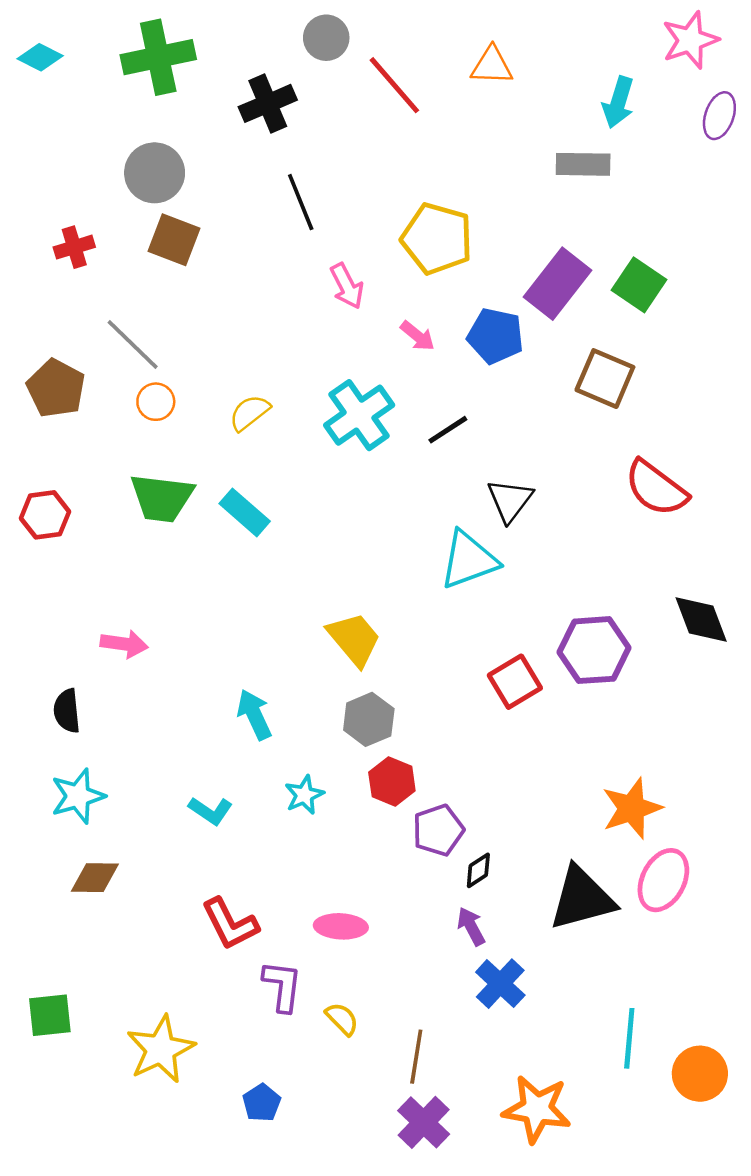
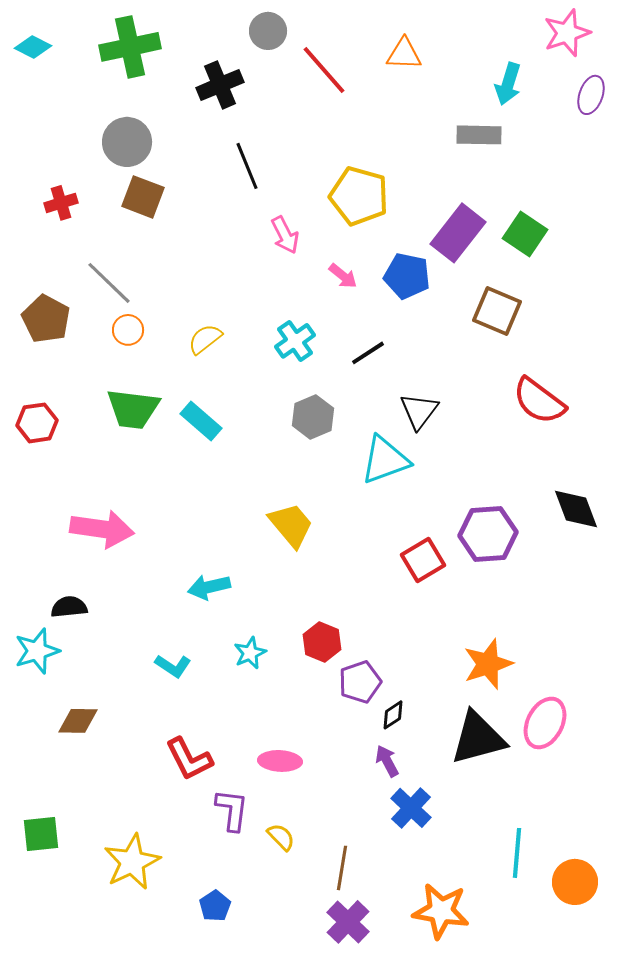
cyan cross: (359, 415) -> (295, 341), size x0.7
pink arrow: (124, 644) -> (102, 529), size x1.6
black semicircle: (67, 711) -> (69, 607), moved, turned 90
cyan arrow: (254, 715) -> (209, 587), turned -78
gray hexagon: (369, 719) -> (313, 417), moved
cyan star: (78, 796) -> (37, 651), moved
orange star: (632, 808) -> (488, 664), moved

